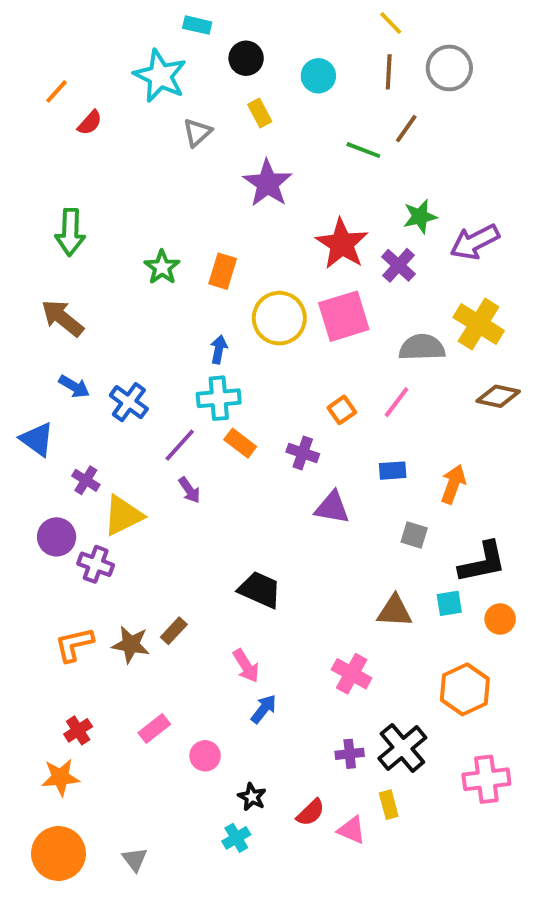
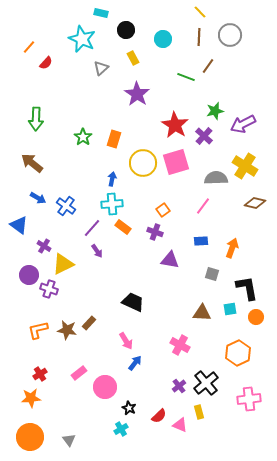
orange square: (342, 410) -> (163, 210), moved
black L-shape: (483, 562) -> (247, 288), turned -88
purple cross: (350, 754) -> (179, 386), turned -32
pink circle: (205, 756) -> (105, 387), size x1.5

